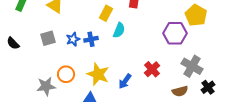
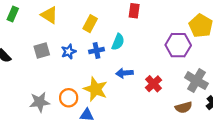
yellow rectangle: (106, 13) -> (90, 24), moved
blue cross: (91, 39) -> (97, 50), moved
orange circle: (66, 74) -> (69, 98), moved
blue arrow: (125, 81) -> (124, 73), moved, turned 49

